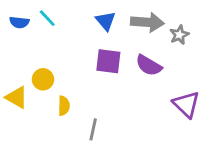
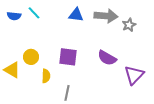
blue triangle: (106, 21) -> (76, 15), turned -42
purple square: (108, 61) -> (68, 57), moved
purple semicircle: (149, 65) -> (107, 58), moved
purple triangle: (186, 104) -> (134, 75), turned 30

